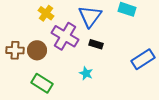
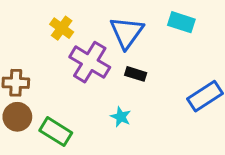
brown circle: (37, 50) -> (17, 117), moved

